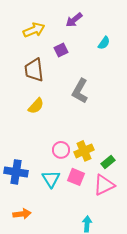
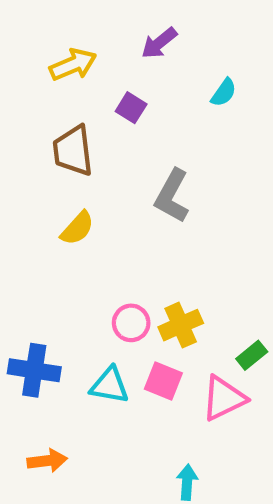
purple square: (61, 50) -> (131, 108), turned -32
green rectangle: (108, 162) -> (252, 355), moved
cyan triangle: (51, 179) -> (110, 385), turned -48

